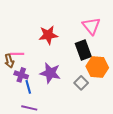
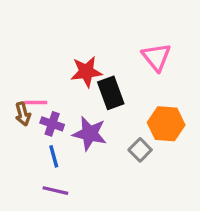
black rectangle: (83, 50) -> (111, 93), moved
purple cross: (21, 75) -> (52, 124), moved

